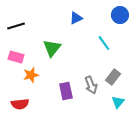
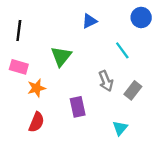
black line: (16, 26) -> (19, 30), turned -66
gray arrow: (91, 85) -> (106, 81), moved
cyan triangle: (118, 102) -> (120, 128), moved
red semicircle: (20, 104) -> (36, 122), moved, turned -60

